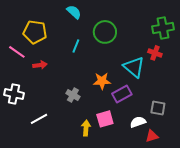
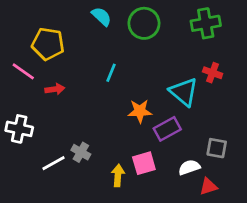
green cross: (163, 28) -> (206, 23), moved
green circle: (105, 32) -> (144, 23), moved
cyan line: (76, 46) -> (111, 73), moved
gray cross: (73, 95) -> (81, 152), moved

